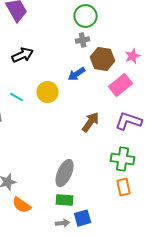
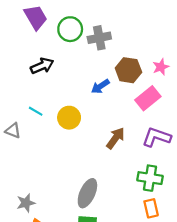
green circle: (86, 16) -> (70, 29), moved
gray cross: (83, 40) -> (99, 38), moved, size x1.5
yellow circle: (48, 92) -> (69, 118), moved

